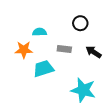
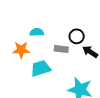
black circle: (80, 23) -> (77, 36), moved

